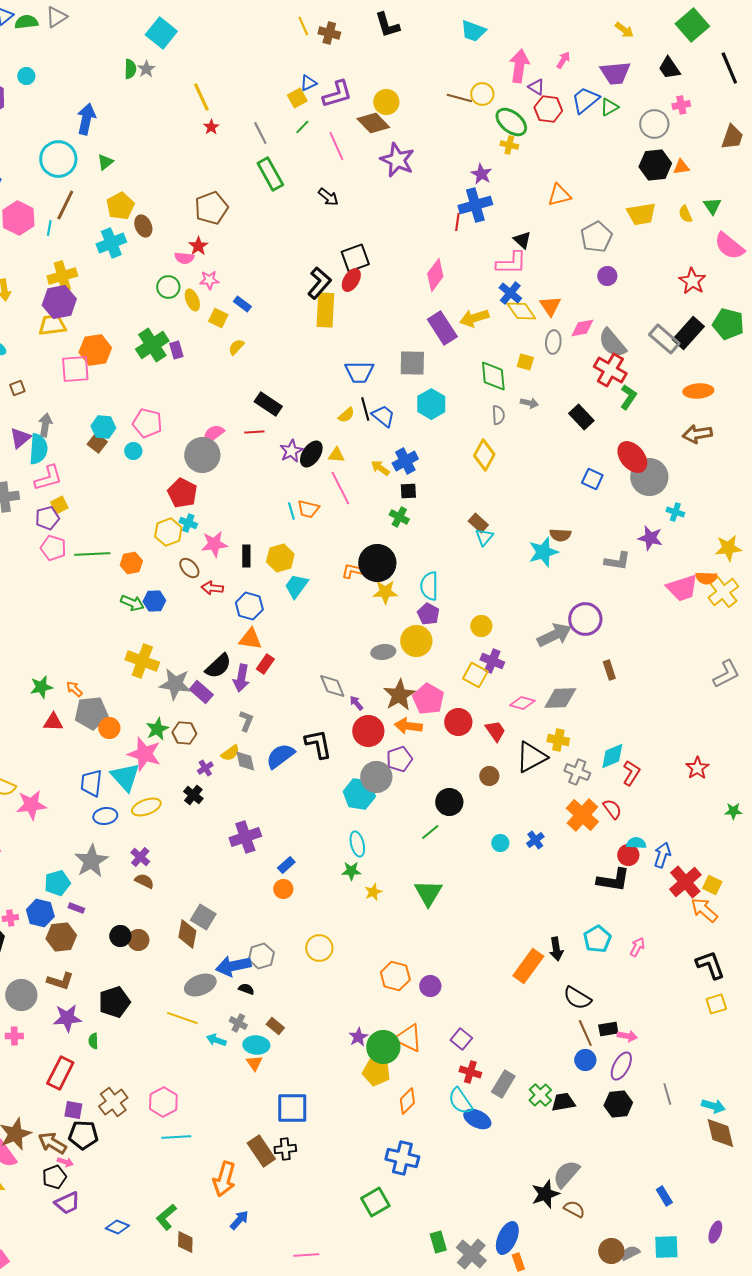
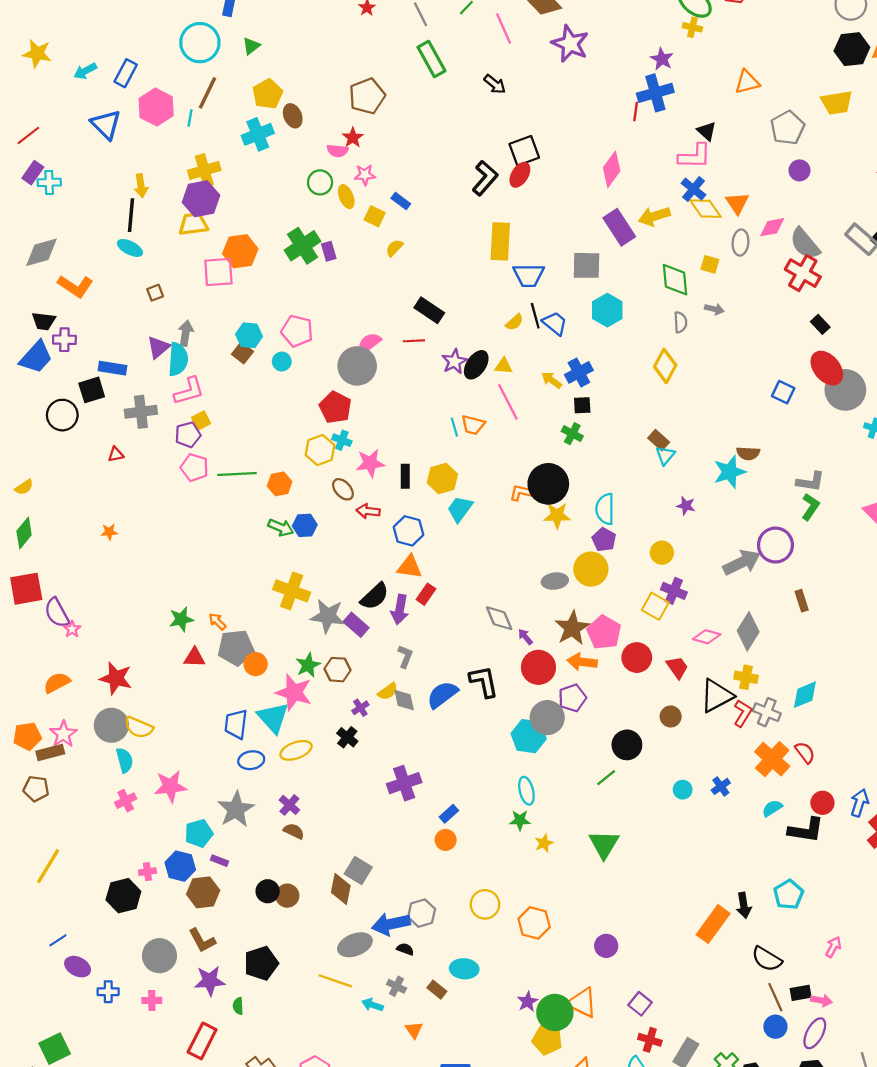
yellow rectangle: (325, 310) -> (500, 241), moved
green L-shape: (628, 397) -> (810, 507), moved
black rectangle: (581, 417) -> (820, 324), moved, size x0.7
purple star: (650, 538) -> (686, 506), moved, size x0.7
gray diamond: (560, 698) -> (748, 631), turned -56
red L-shape: (631, 773) -> (743, 713), moved
pink star: (31, 805) -> (170, 786), moved
cyan semicircle: (636, 843) -> (772, 808), moved, turned -36
pink arrow: (637, 947) -> (833, 947), moved
orange hexagon: (395, 976) -> (534, 923), moved
brown L-shape: (60, 981) -> (202, 940), turned 44
cyan ellipse: (256, 1045) -> (464, 969), moved

